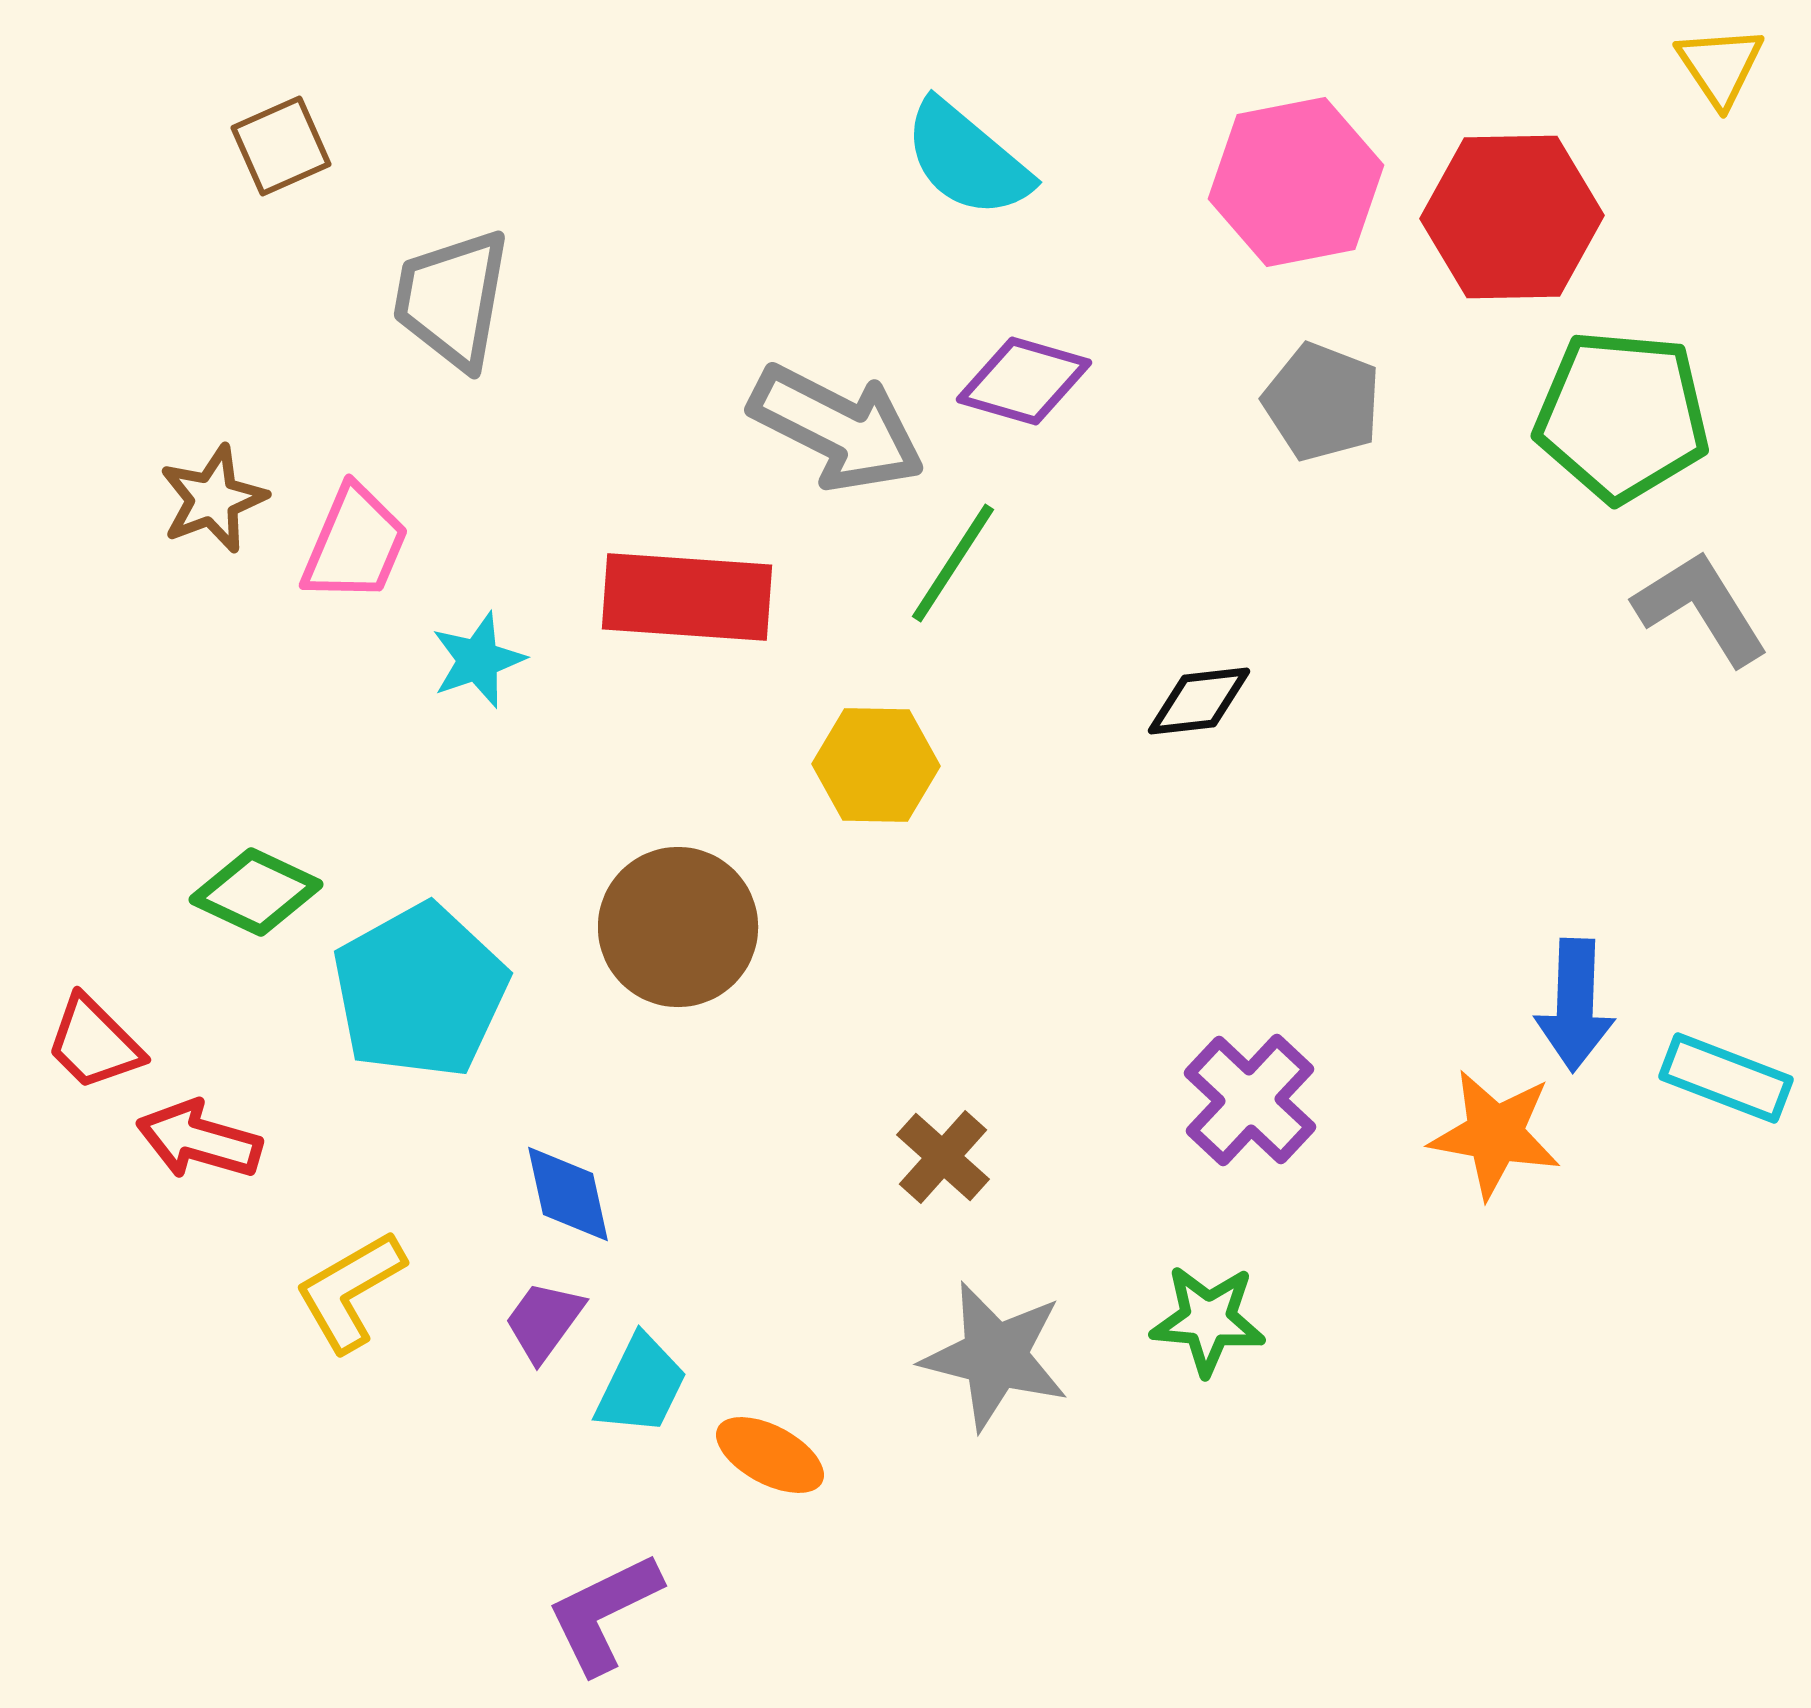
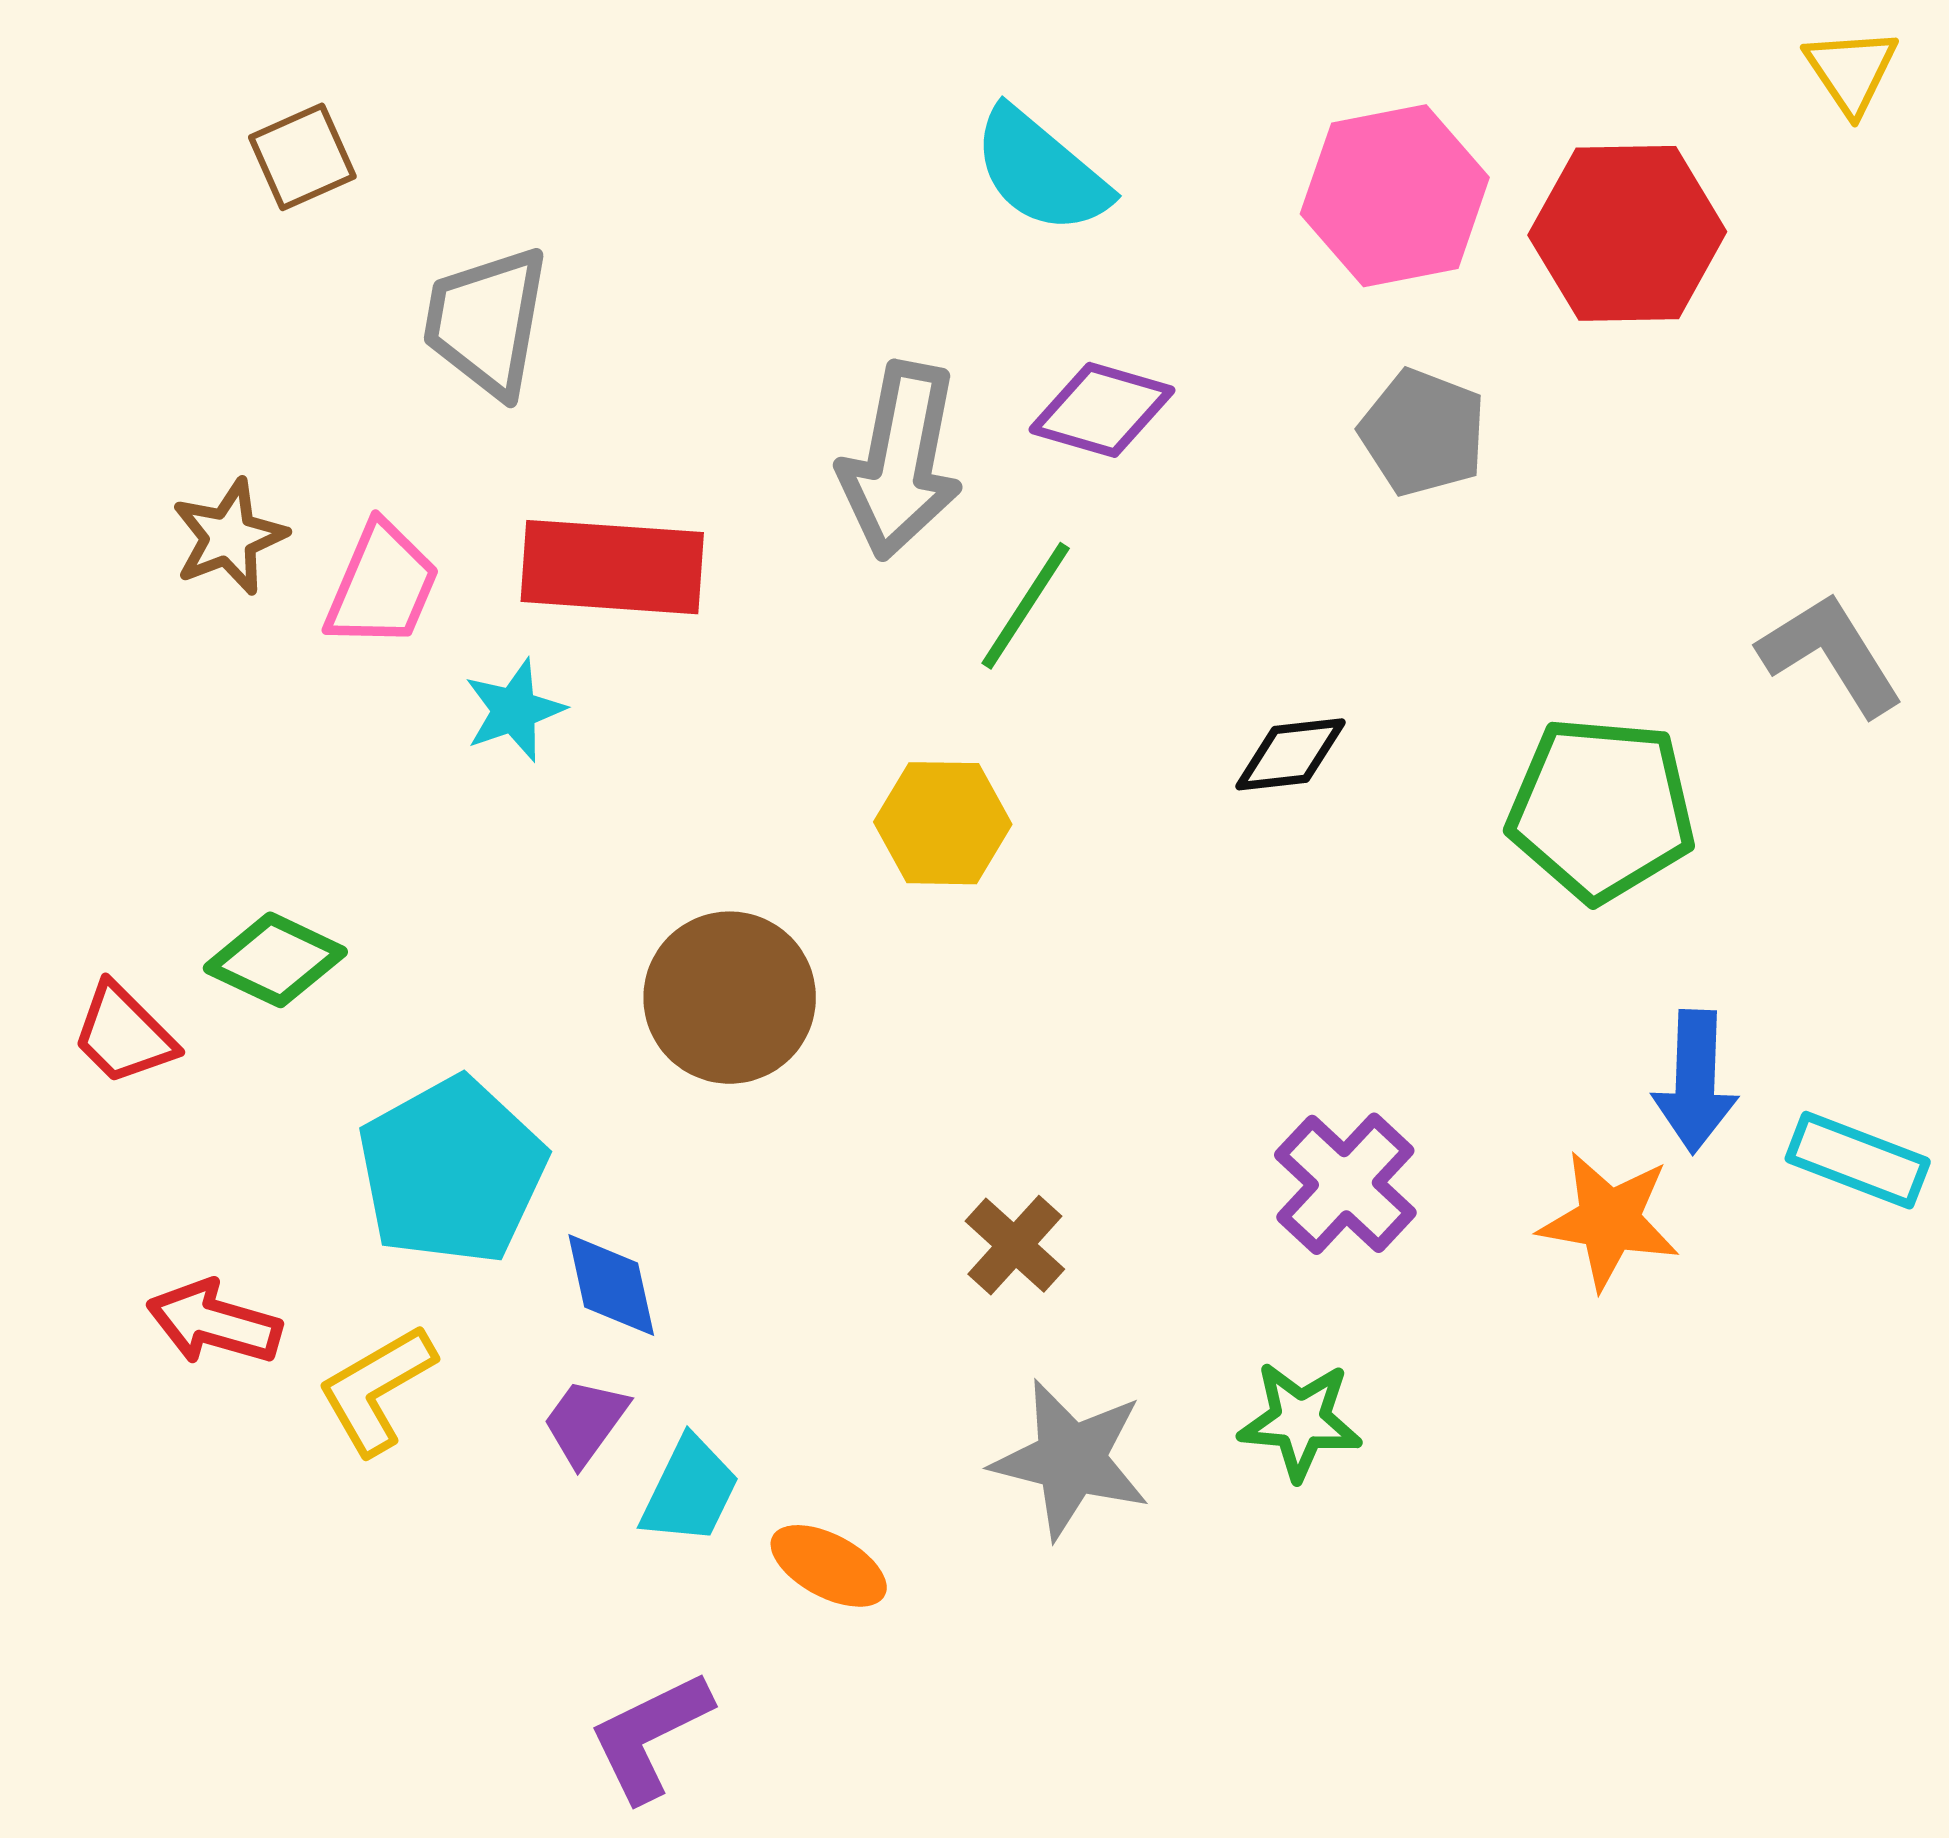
green pentagon: (1622, 416) -> (1602, 809), moved
gray arrow: (837, 428) -> (901, 460), turned 74
red rectangle: (687, 597) -> (612, 567), moved
cyan pentagon: (420, 991) -> (452, 1171), moved
red trapezoid: (94, 1043) -> (124, 1034), moved
red arrow: (199, 1140) -> (214, 1323), moved

